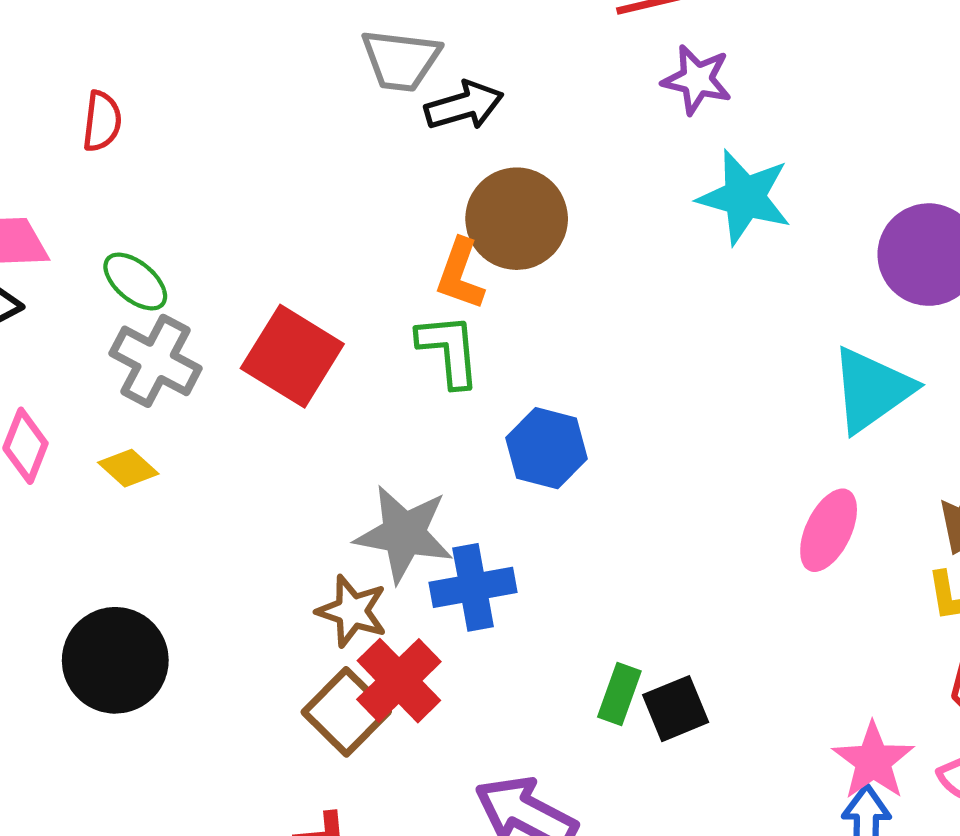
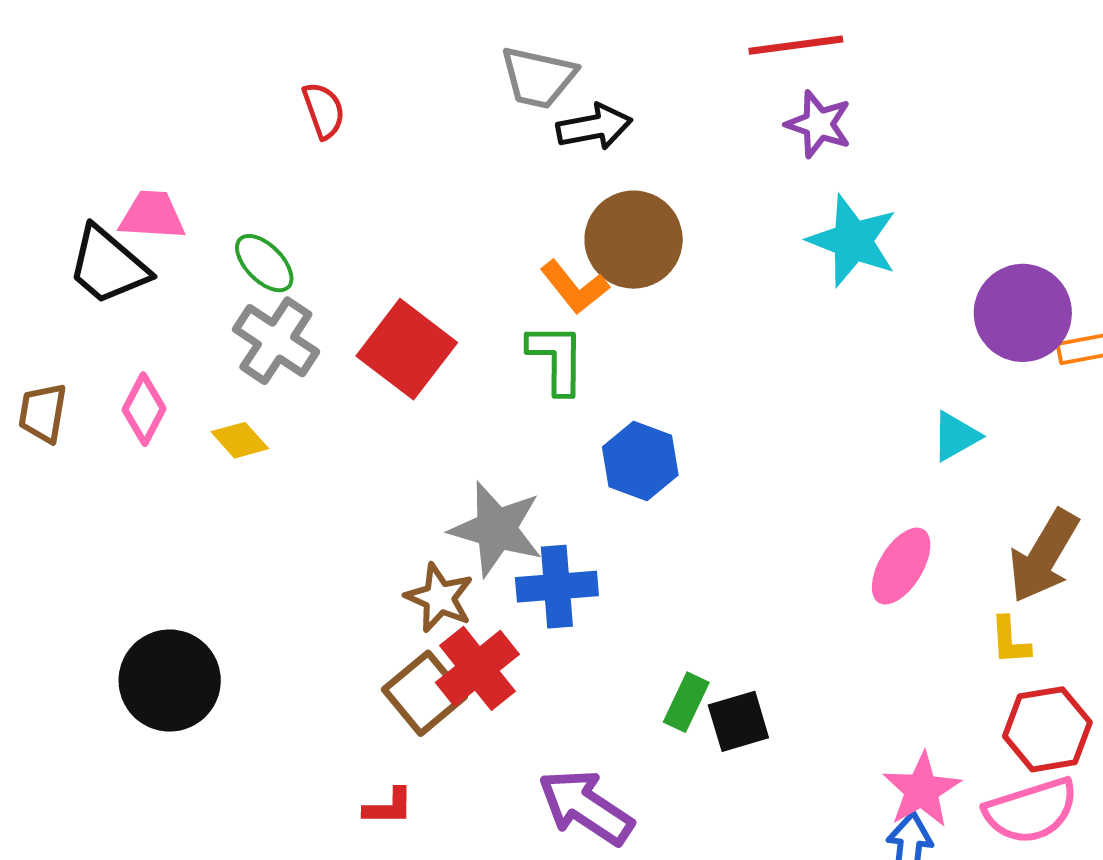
red semicircle: (102, 121) -> (324, 110), moved, turned -32
orange L-shape: (460, 274) -> (574, 287), turned -64
cyan triangle: (872, 390) -> (956, 436), size x0.6
black circle: (115, 660) -> (170, 681), moved

